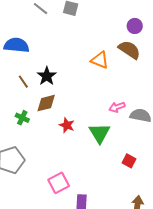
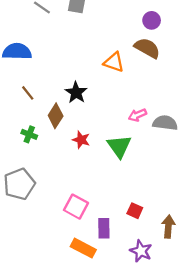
black star: (47, 76) -> (76, 92), moved
brown diamond: (46, 103) -> (56, 116), turned -40
red square: (129, 161) -> (135, 211), moved
pink square: (59, 183) -> (76, 207), turned -30

